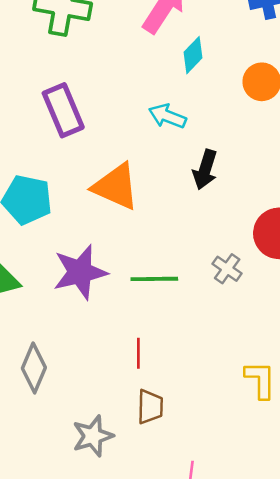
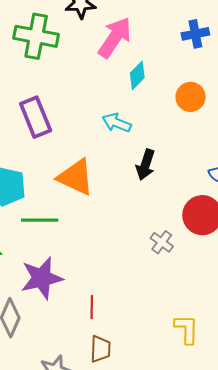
purple star: (80, 272) -> (42, 278), moved
green line: (154, 279) -> (40, 220), moved

